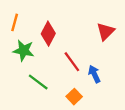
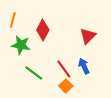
red triangle: (106, 31) -> (88, 36), moved
red line: (72, 62) -> (64, 69), moved

